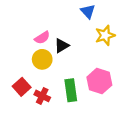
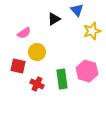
pink semicircle: (42, 38) -> (24, 33), moved
black triangle: (62, 46) -> (54, 19), moved
red square: (22, 87) -> (18, 66), moved, turned -35

